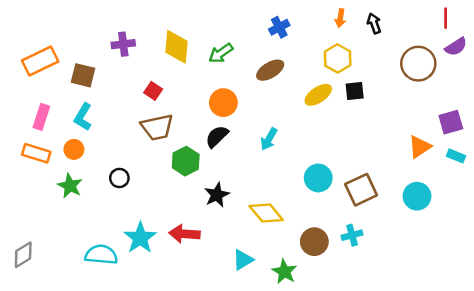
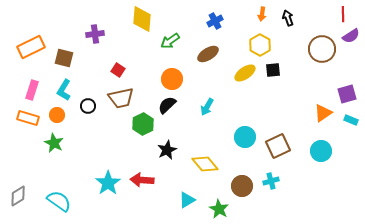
yellow diamond: (177, 47) -> (142, 19), moved
black circle: (119, 178) -> (88, 106), moved
cyan semicircle: (101, 255) -> (59, 201), moved, turned 30

